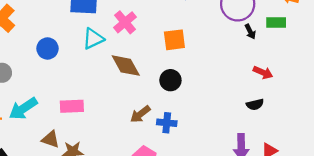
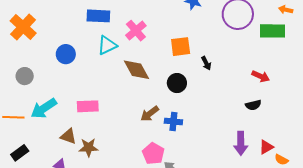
green rectangle: (276, 22) -> (273, 31), size x1.4
black arrow: (250, 32) -> (206, 63), moved

